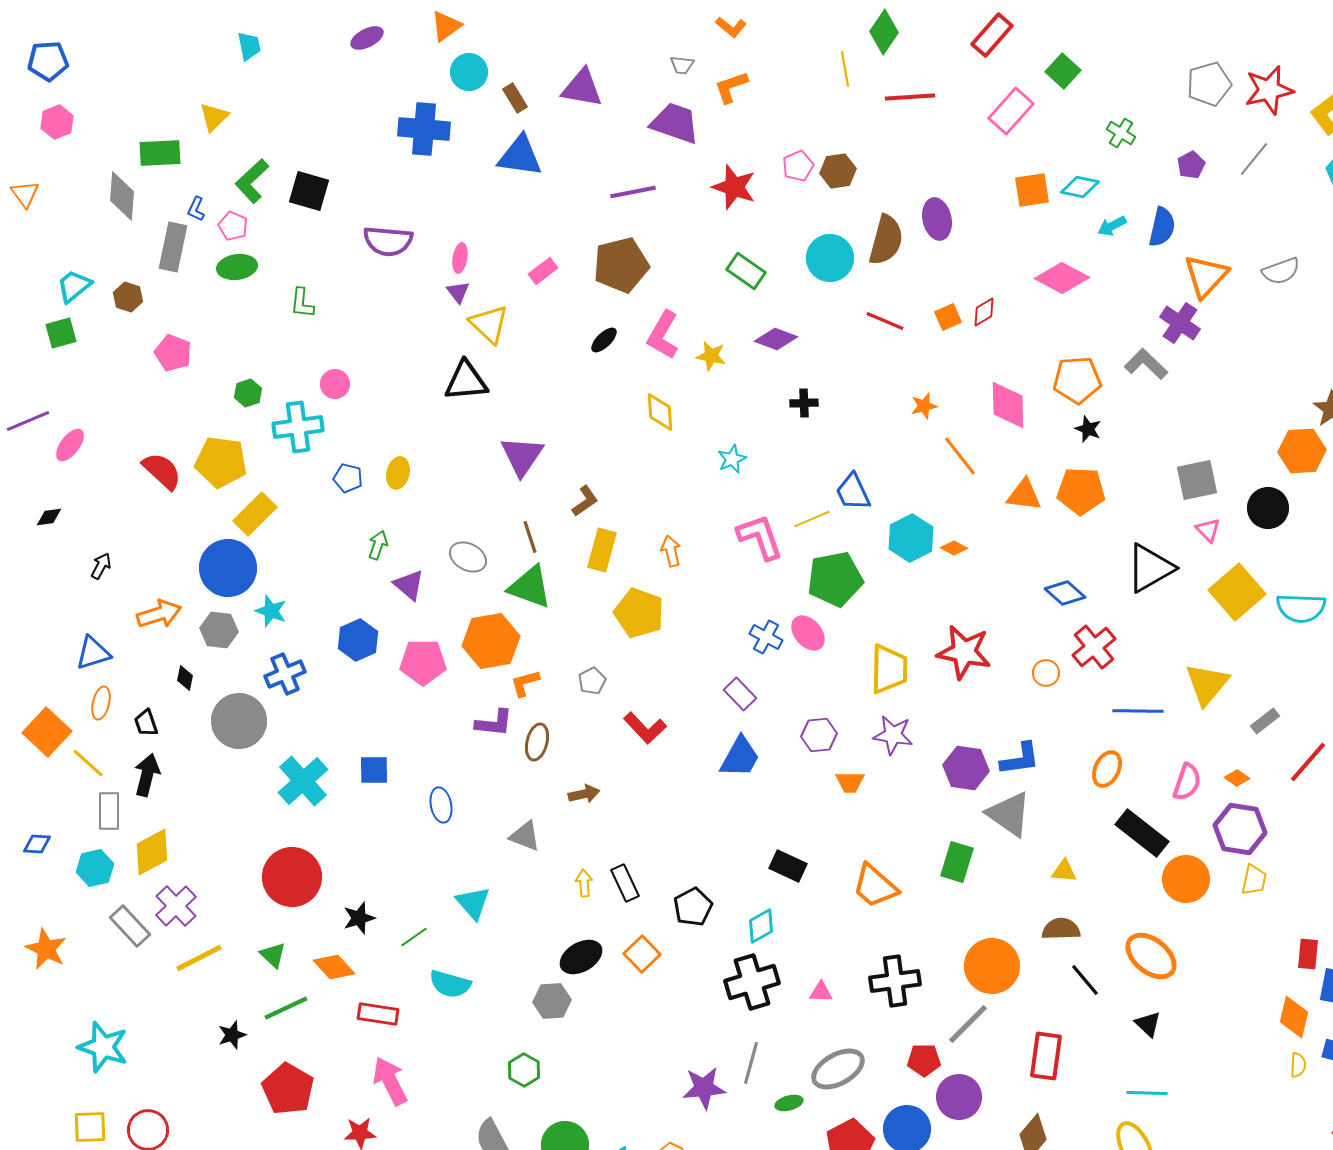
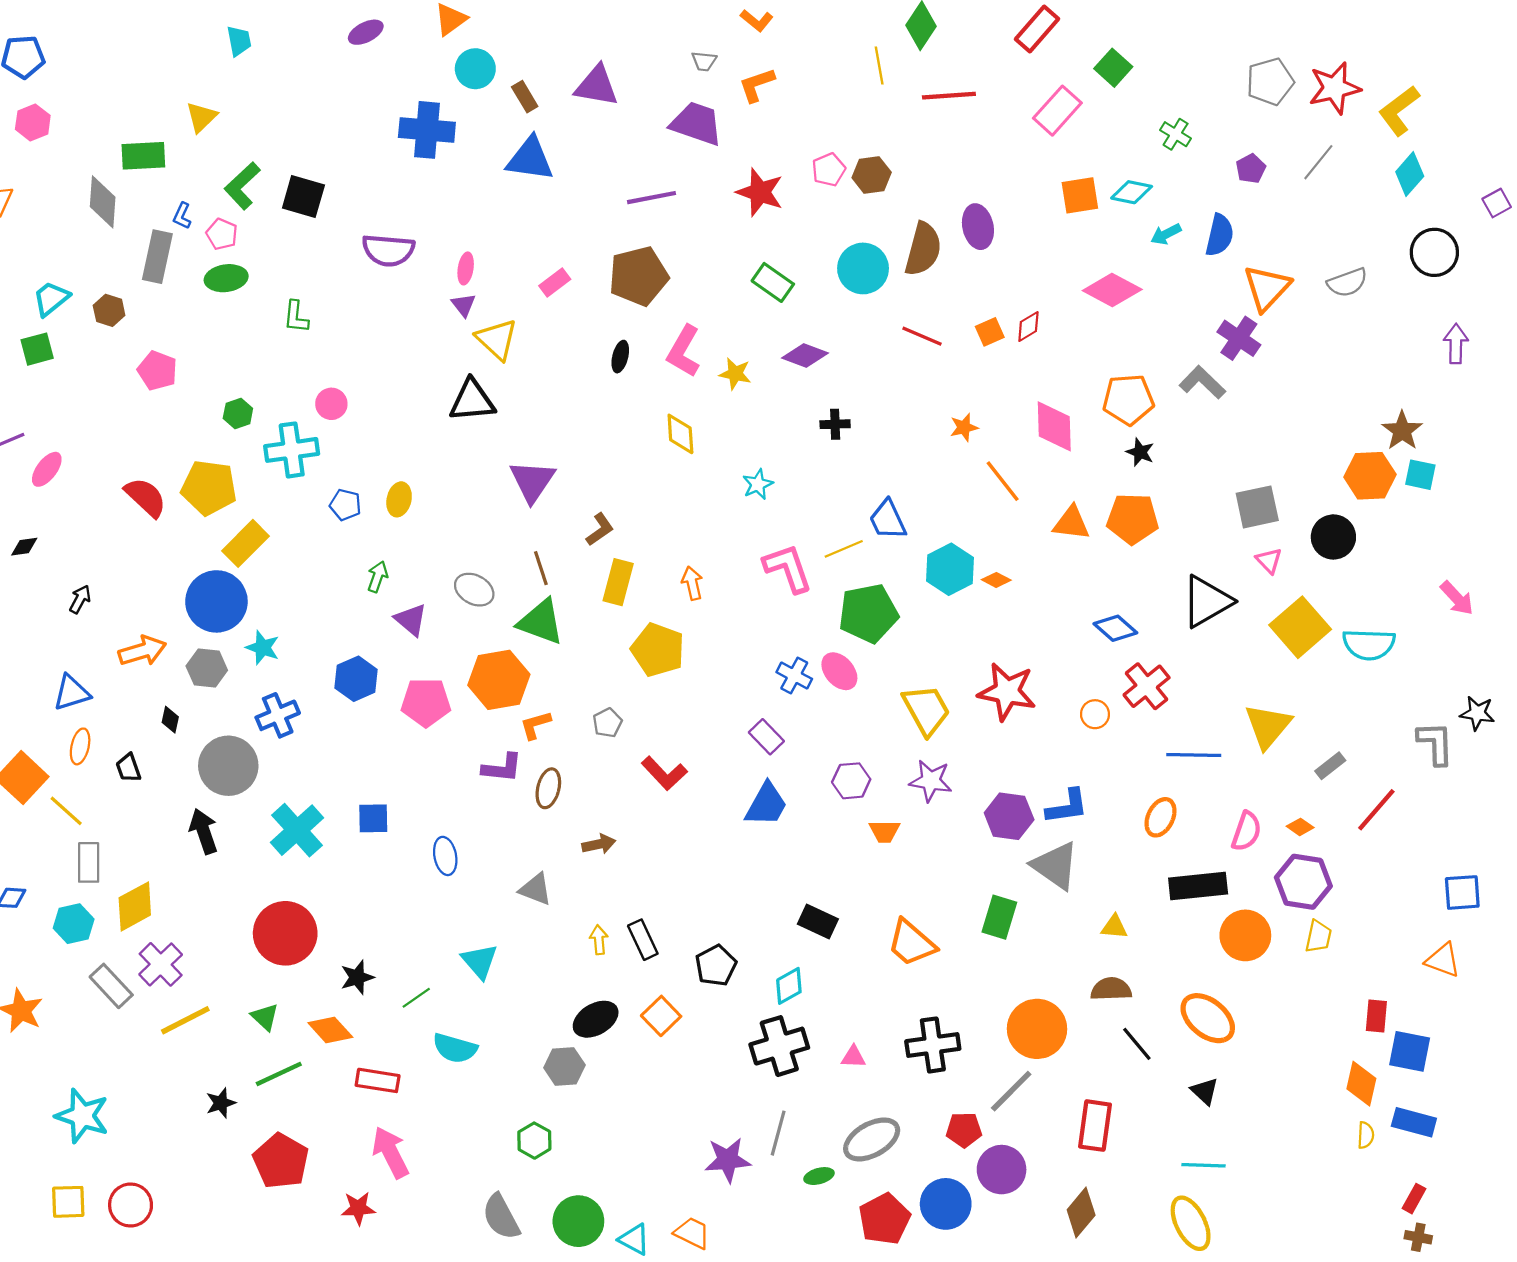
black ellipse: (604, 340) -> (620, 357), turned -32
yellow trapezoid: (889, 669) -> (926, 710), turned -30
black arrow: (147, 775) -> (204, 831), moved, turned -33
black rectangle: (1142, 833) -> (1198, 886), turned -44

